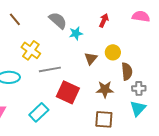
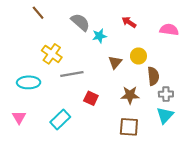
pink semicircle: (141, 16) -> (169, 30), moved
brown line: (15, 19) -> (38, 13), moved
red arrow: (104, 20) -> (129, 22), turned -80
red square: (68, 92) -> (91, 98), size x0.6

